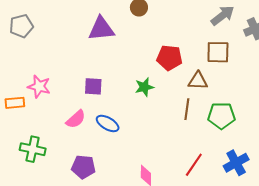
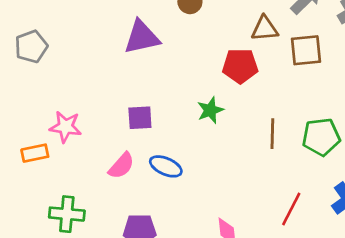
brown triangle: (198, 81) -> (265, 29), moved

